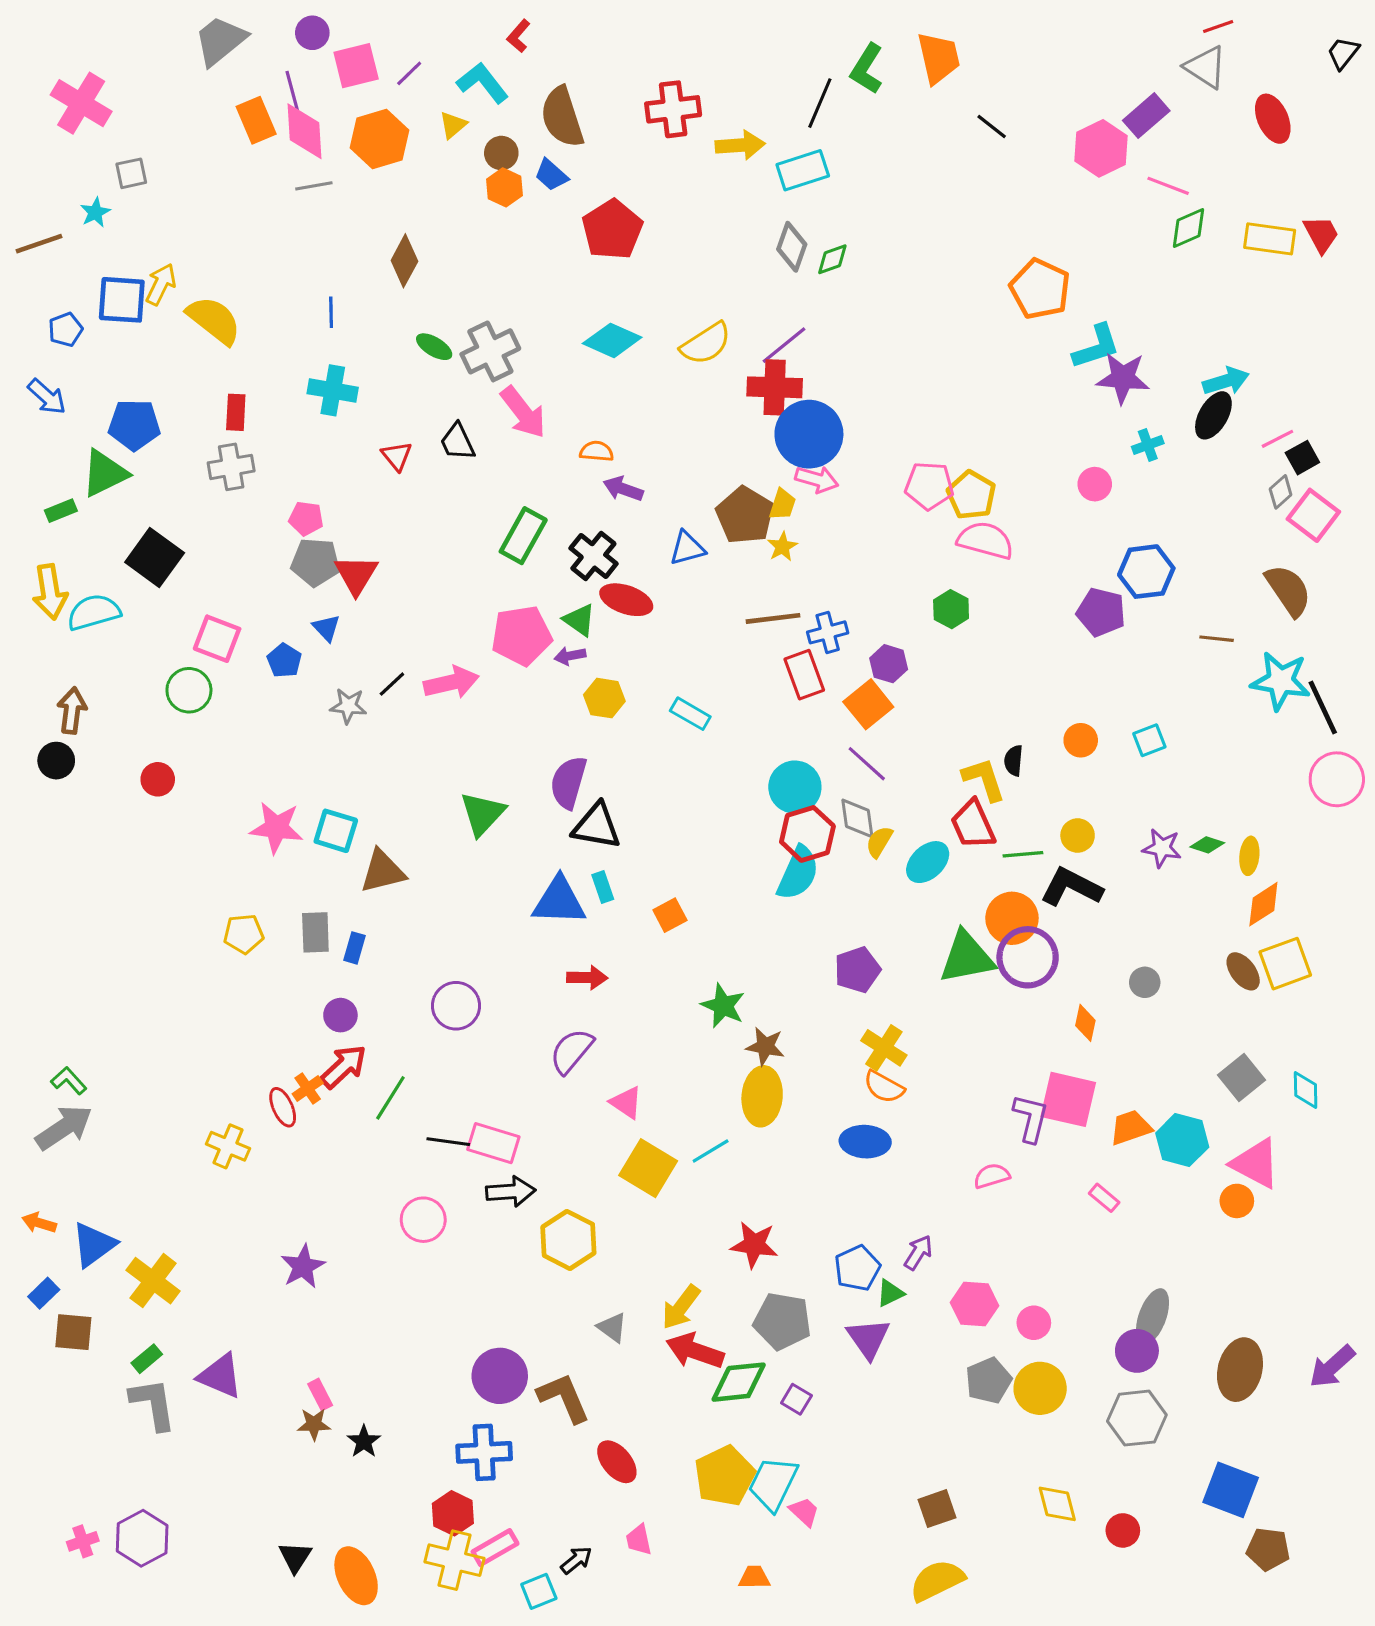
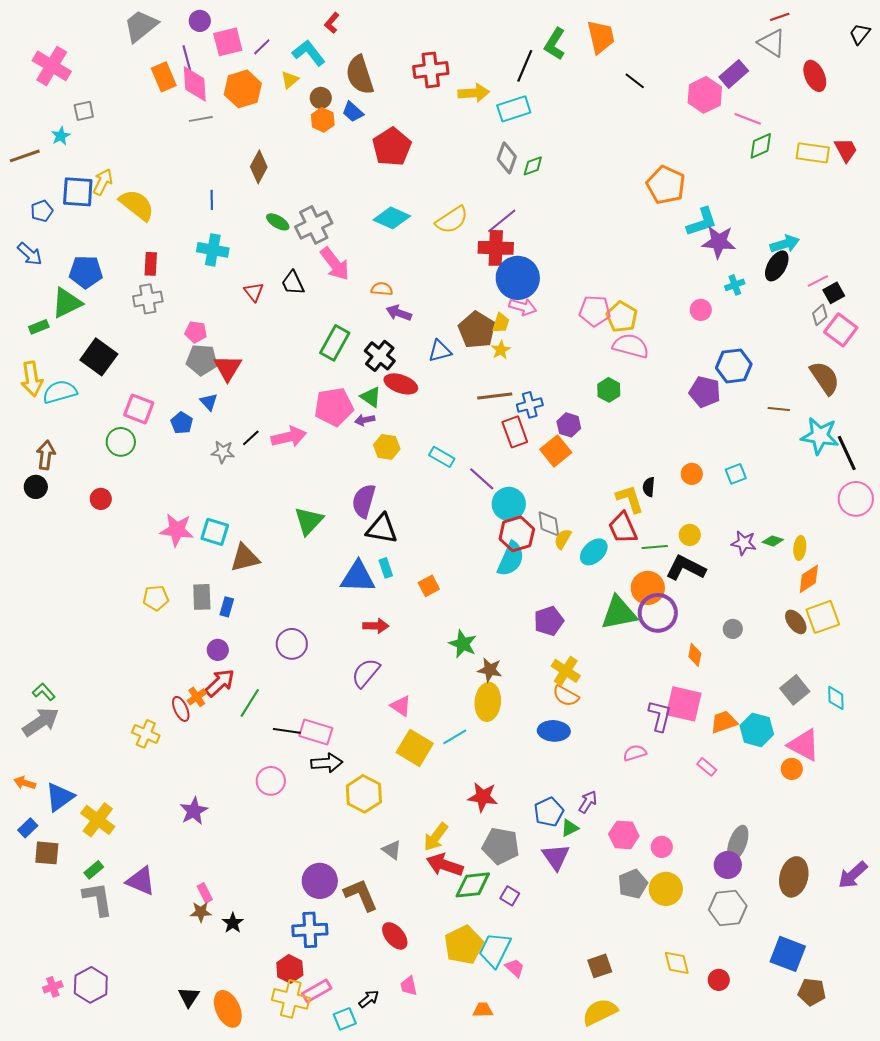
purple line: (867, 764) -> (482, 479), moved

